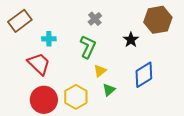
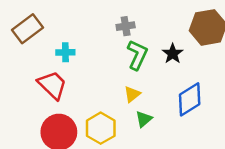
gray cross: (95, 19) -> (126, 26), turned 32
green L-shape: (88, 47) -> (137, 55), moved

